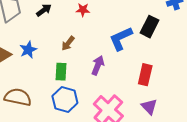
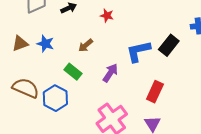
blue star: (28, 50) -> (45, 44), turned 30
green rectangle: (61, 72) -> (73, 72), turned -66
blue hexagon: (65, 100) -> (55, 98), moved

